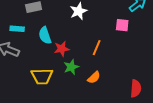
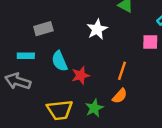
green star: (71, 67) -> (94, 108), moved
orange semicircle: (94, 78) -> (120, 96), moved

